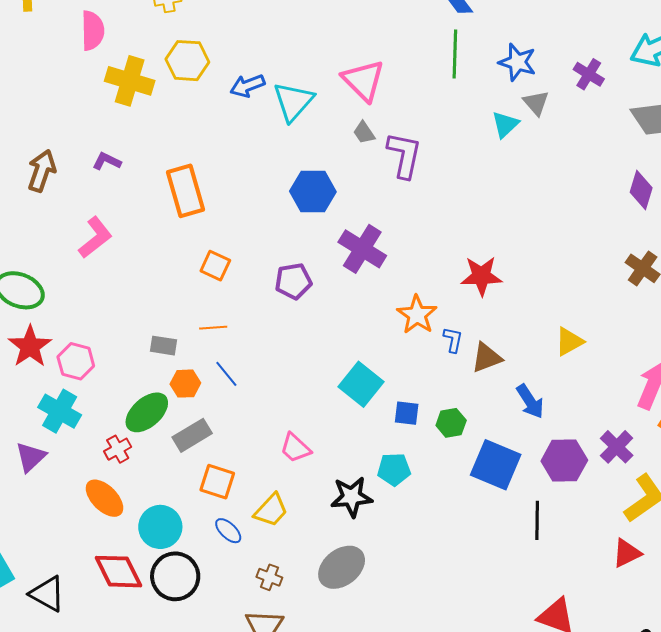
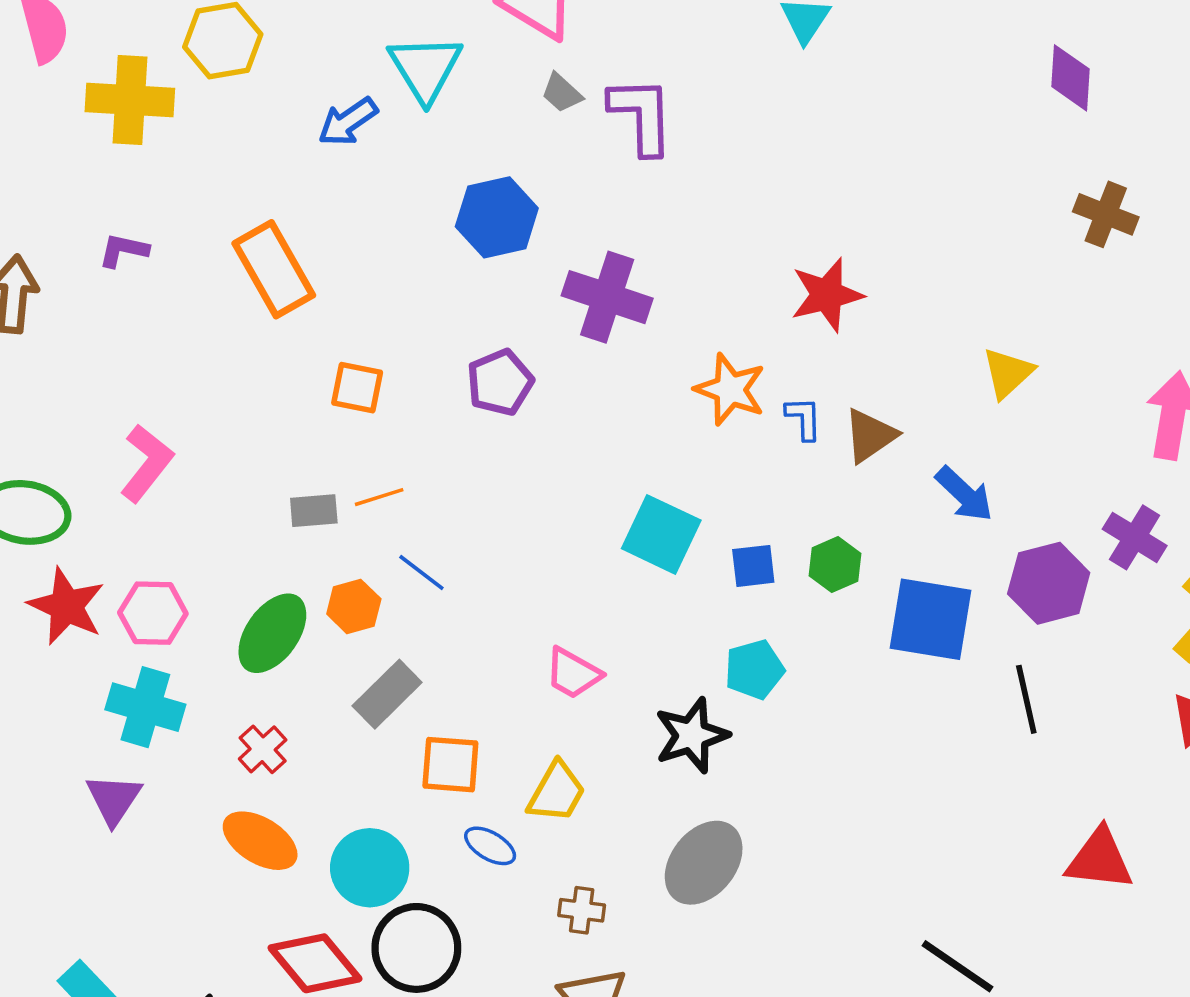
blue arrow: (248, 86) -> (348, 122), moved
pink L-shape: (95, 237) -> (147, 463), moved
gray rectangle: (163, 346) -> (314, 511), moved
green ellipse: (147, 412) -> (272, 633), moved

